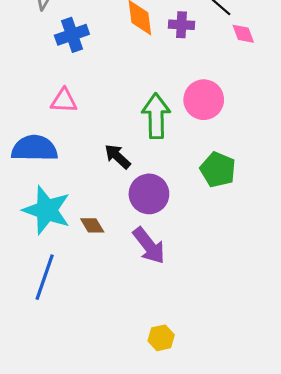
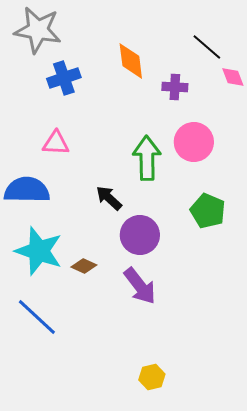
purple cross: (181, 25) -> (175, 87), moved
brown diamond: (92, 225) -> (84, 266), turned -35
blue line: (45, 277) -> (37, 317), turned -66

